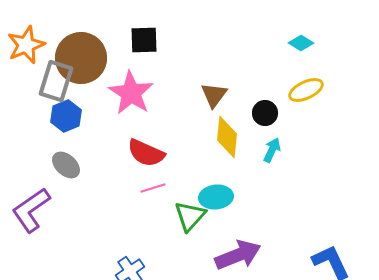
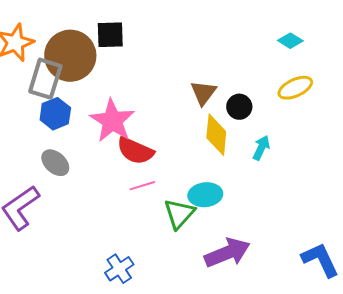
black square: (144, 40) -> (110, 35), moved
pink star: (131, 93) -> (112, 121), moved
black circle: (265, 113) -> (239, 107), moved

